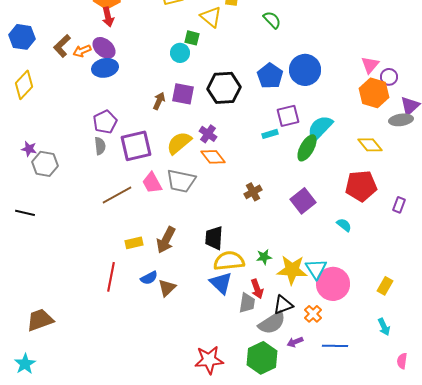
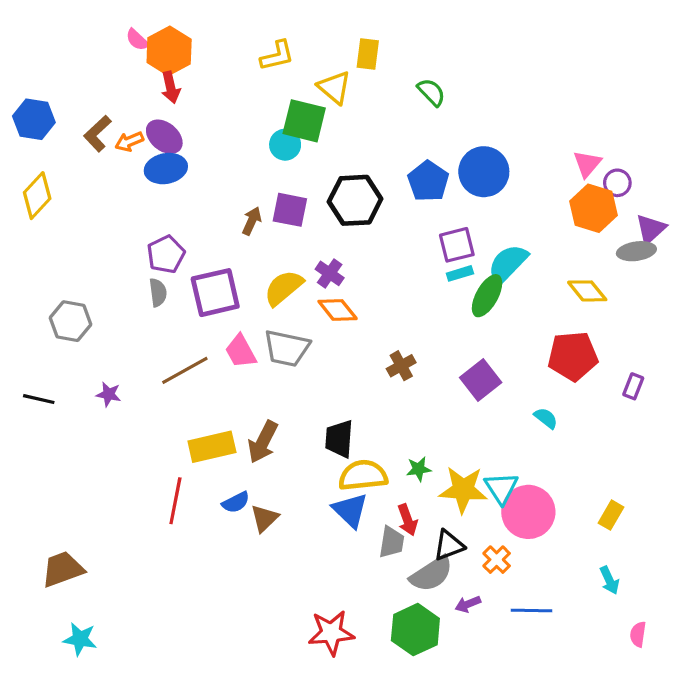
green square: (192, 38) -> (304, 121), size x1.8
cyan rectangle: (270, 134) -> (460, 273), moved
purple star: (29, 149) -> (109, 394), moved
yellow rectangle: (134, 243) -> (212, 447), size x1.6
cyan star: (25, 364) -> (80, 639), moved, turned -30

